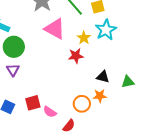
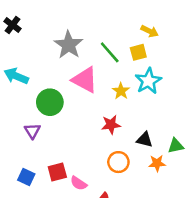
green circle: (14, 47) -> (50, 102), moved
red star: (76, 56) -> (111, 125), moved
orange star: (100, 96) -> (157, 163), moved
orange circle: (82, 104) -> (118, 162), moved

